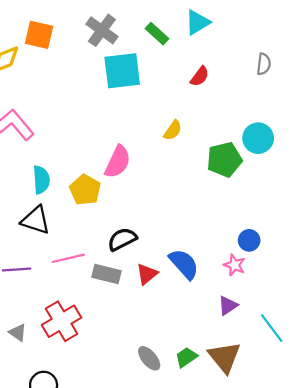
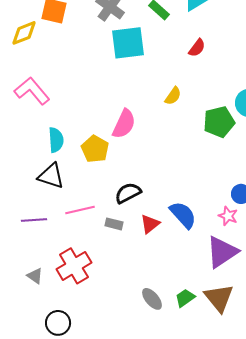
gray rectangle: (106, 274) -> (114, 224), size x0.7
purple triangle: (228, 306) -> (222, 252), size x1.8

